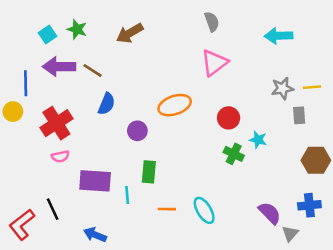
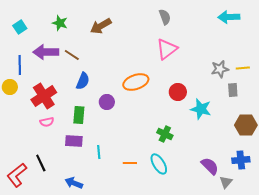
cyan square: (48, 34) -> (20, 27), moved
cyan arrow: (279, 36) -> (229, 17), moved
cyan star: (258, 140) -> (201, 109), size x1.5
green cross: (234, 154) -> (165, 134), moved
green rectangle: (149, 172) -> (79, 115), moved
purple rectangle: (95, 181) -> (74, 141), size x0.7

